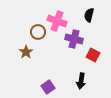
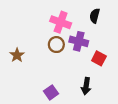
brown circle: (38, 32) -> (56, 45), moved
brown star: (26, 52) -> (17, 55), moved

